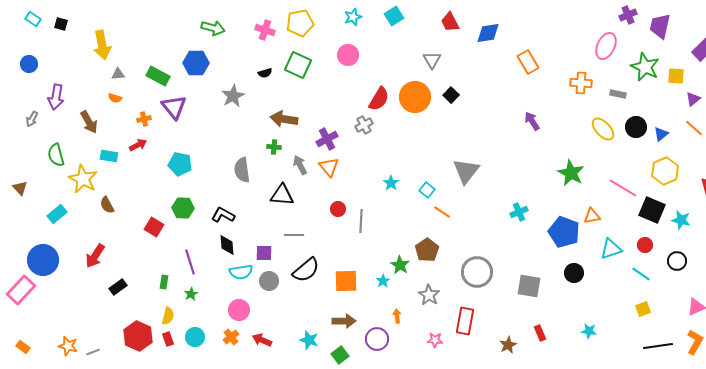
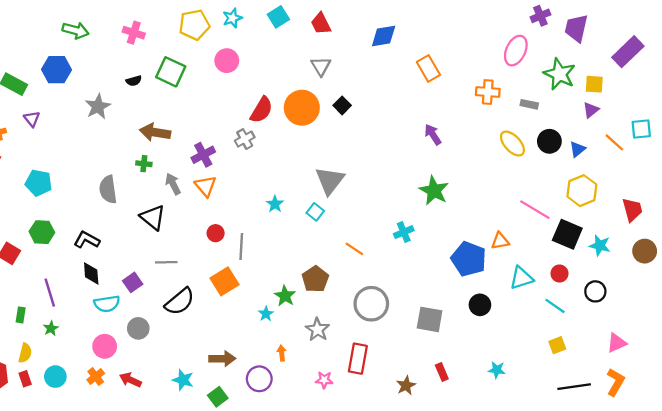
red trapezoid: (450, 22) -> (321, 24), moved
yellow pentagon: (300, 23) -> (194, 25), moved
purple triangle: (693, 99) -> (591, 110), moved
purple triangle: (174, 107) -> (32, 119), size x0.6
gray triangle: (466, 171) -> (330, 181), moved
green star: (571, 173) -> (434, 191), moved
black triangle: (282, 195) -> (153, 217), turned 35
orange line: (442, 212) -> (354, 249), moved
cyan cross: (519, 212) -> (404, 232), moved
purple square: (264, 253) -> (133, 282), turned -36
gray circle: (269, 281) -> (138, 328), moved
orange square: (346, 281) -> (225, 281), moved, turned -30

